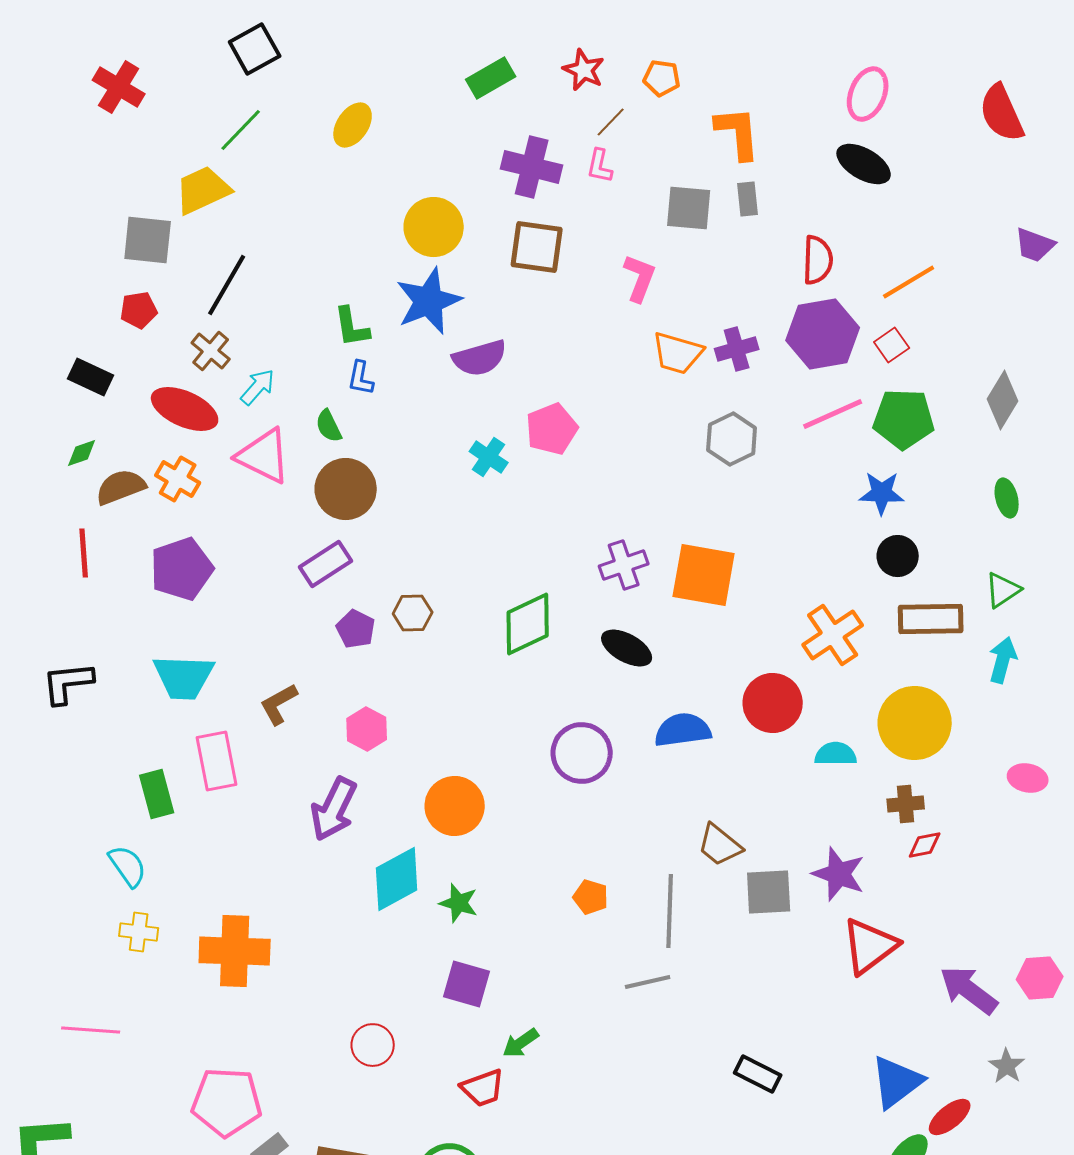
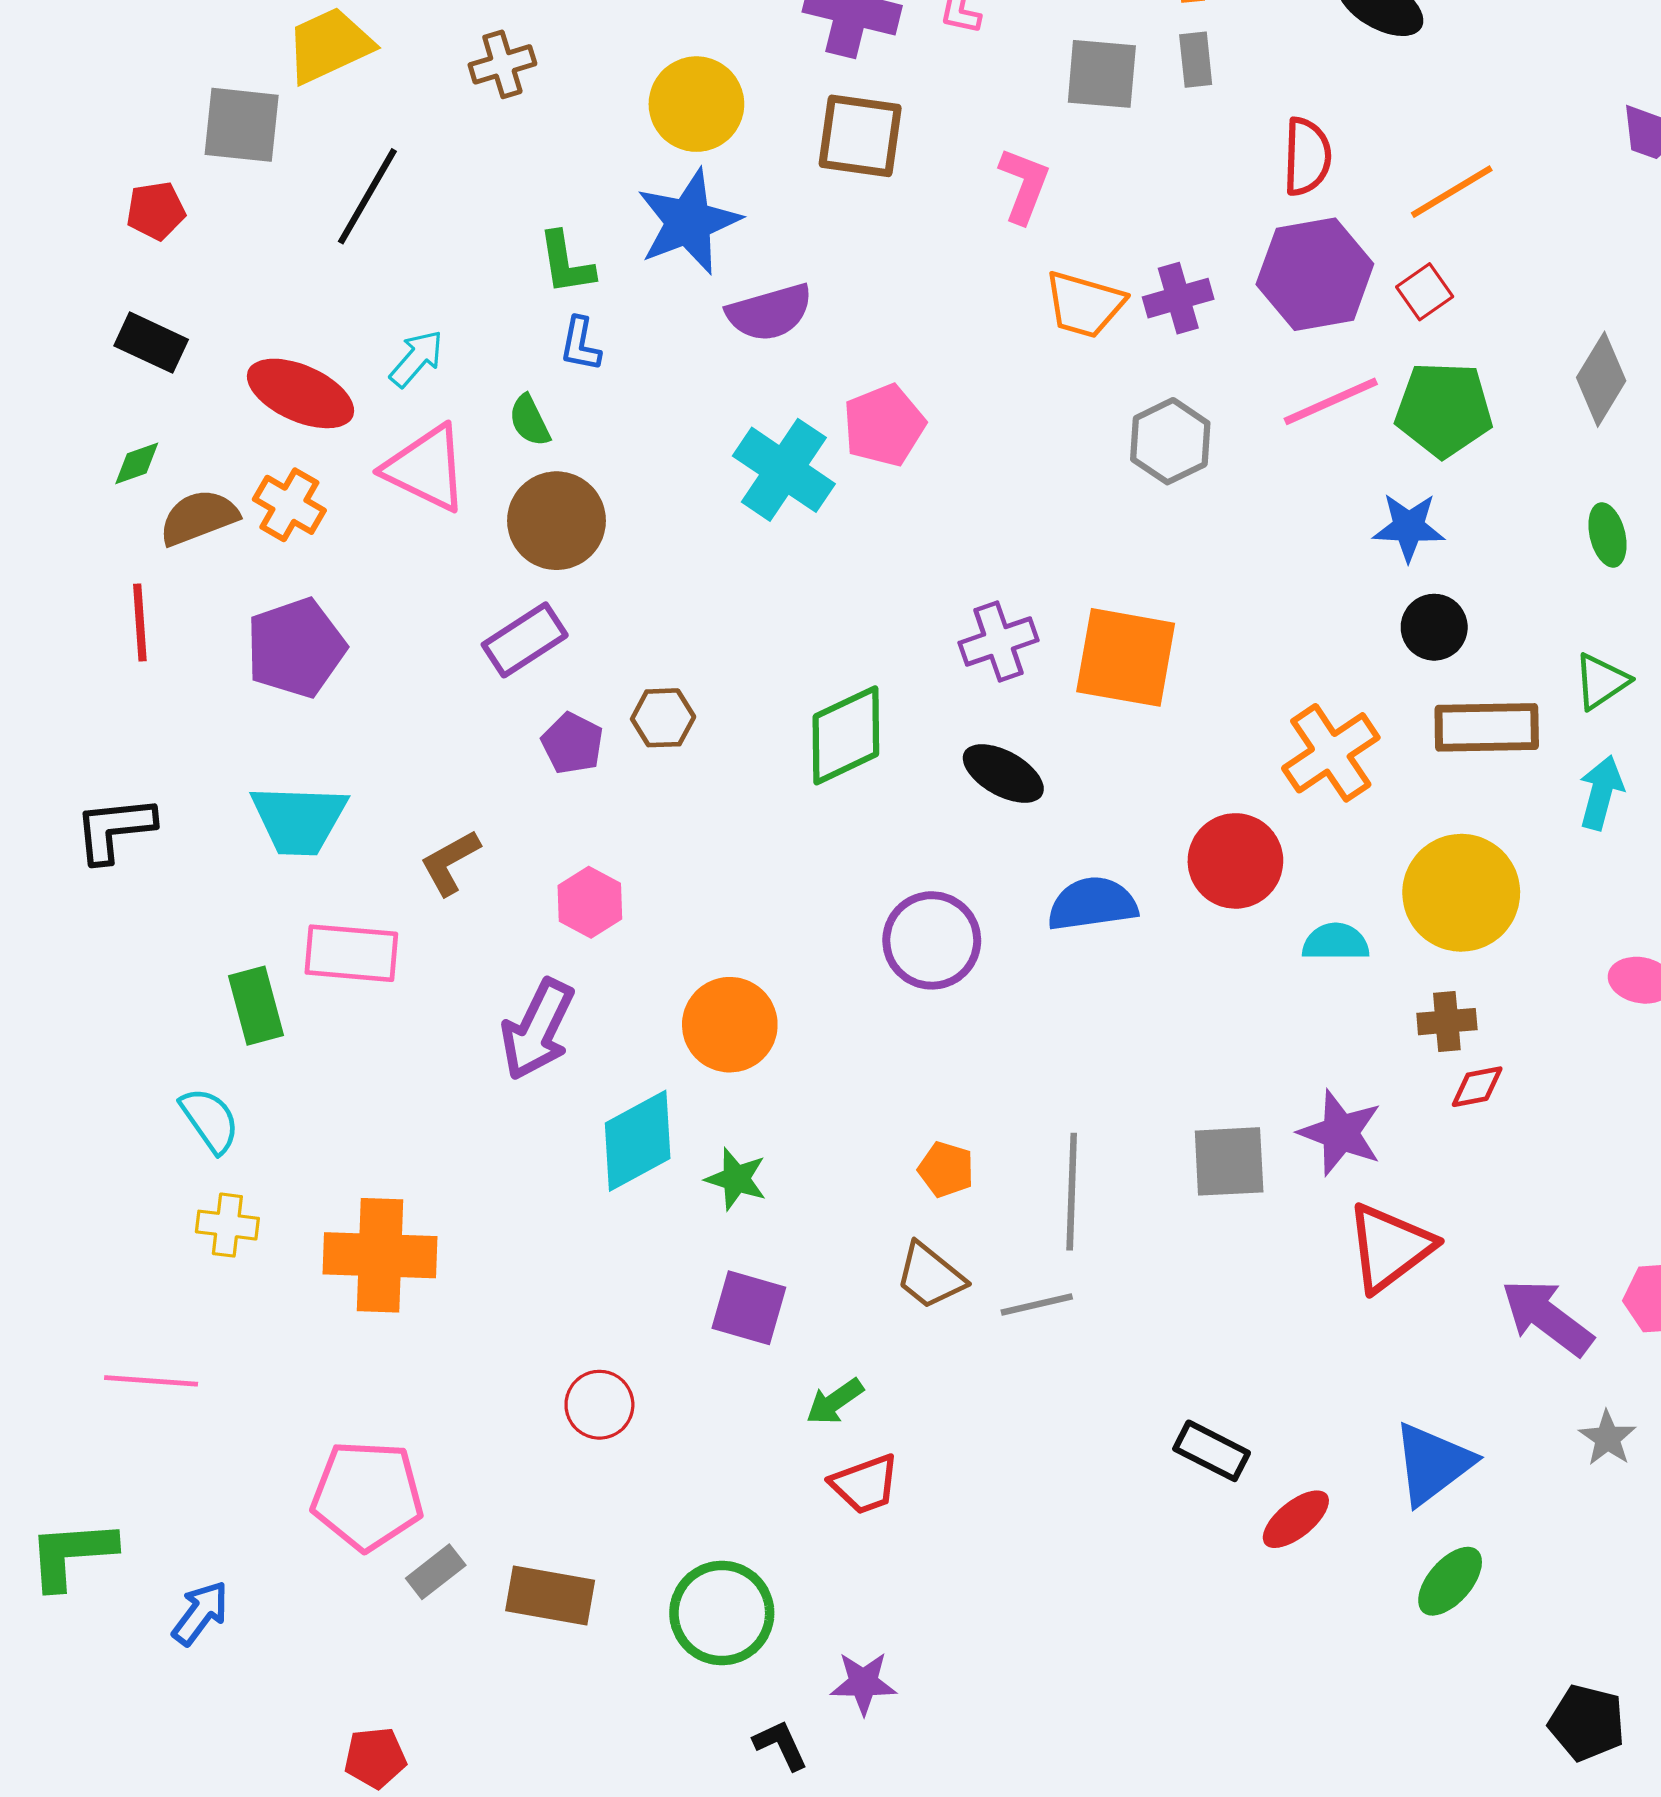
red pentagon: (139, 310) -> (156, 211), moved
brown cross: (211, 351) -> (502, 64), moved, turned 33
cyan cross: (489, 457) -> (784, 470), size x1.6
pink rectangle: (217, 761) -> (351, 953), turned -74
brown trapezoid: (720, 845) -> (930, 1276), moved
red trapezoid: (483, 1088) -> (865, 1484), moved
red ellipse: (950, 1117) -> (1296, 1519), moved

